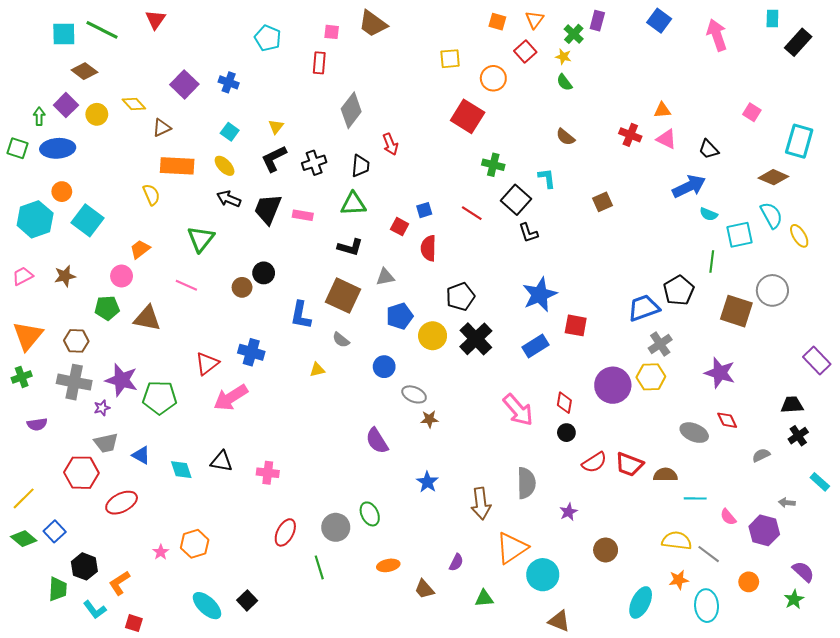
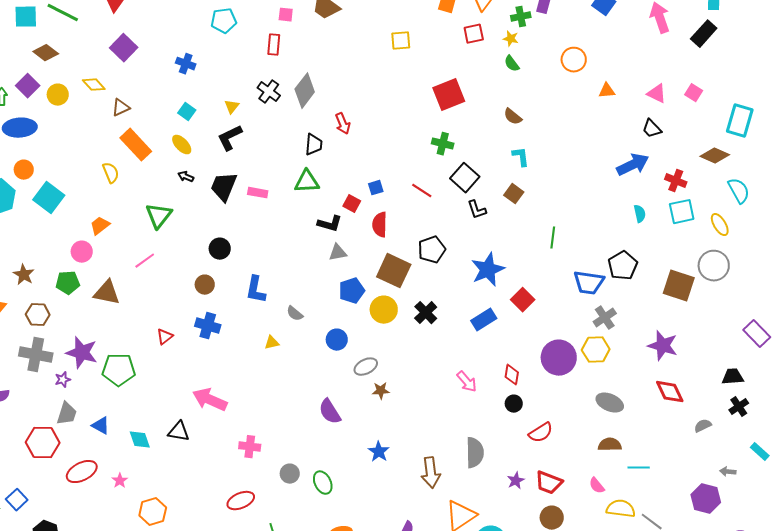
green cross: (574, 34) -> (521, 17), turned 36
cyan pentagon: (268, 38) -> (224, 21), turned -30
black rectangle: (798, 42) -> (704, 34), moved
red square: (525, 51) -> (474, 34), turned 30
orange circle: (493, 78) -> (574, 60), moved
purple square: (184, 84) -> (124, 48), moved
red square: (468, 116) -> (449, 95), moved, turned 36
red cross: (630, 135) -> (676, 181), moved
pink triangle: (666, 139) -> (657, 94), moved
black cross: (314, 163) -> (269, 92), moved, turned -35
orange rectangle: (177, 166) -> (136, 145), turned 44
cyan L-shape: (547, 178) -> (521, 157), moved
black arrow: (229, 199) -> (186, 177), size x0.7
brown square: (602, 202) -> (514, 194), moved, turned -30
cyan semicircle: (709, 214) -> (640, 214), moved, turned -126
cyan semicircle: (771, 215) -> (739, 191), moved
yellow ellipse: (799, 236) -> (720, 225), moved
black L-shape: (350, 247) -> (330, 224), moved
green line: (712, 262) -> (553, 238), moved
brown star: (65, 276) -> (24, 275), moved, turned -30
pink line: (186, 285) -> (145, 261), turned -60
brown circle: (242, 287) -> (205, 285), moved
brown square: (343, 296) -> (394, 271), moved
black pentagon: (460, 297) -> (432, 250), moved
blue trapezoid: (644, 308) -> (589, 283), turned -152
red square: (576, 325) -> (523, 300), turned 35
black cross: (476, 339) -> (426, 313), size x0.7
red triangle: (207, 364) -> (165, 337), size x0.7
gray ellipse: (414, 394) -> (366, 367), turned -50
pink arrow: (231, 398) -> (210, 400), moved, turned 56
pink arrow: (518, 410) -> (467, 382), size x0.7
red diamond: (727, 420) -> (670, 392), size x1.4
gray ellipse: (694, 433) -> (610, 403), moved
gray trapezoid: (106, 443) -> (67, 414), turned -60
red trapezoid: (629, 464) -> (549, 483), moved
pink cross: (268, 473) -> (250, 447), moved
pink semicircle: (728, 517) -> (597, 486), moved
gray circle: (336, 527) -> (290, 474), moved, size x0.7
red ellipse: (285, 532) -> (241, 501), turned 40
pink star: (161, 552) -> (120, 481), moved

